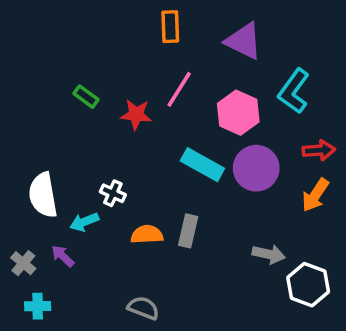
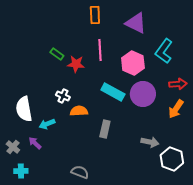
pink line: (179, 89) -> (100, 50), turned -35
green rectangle: (86, 97) -> (57, 54), moved
white cross: (113, 193) -> (63, 96), moved
orange semicircle: (147, 234) -> (79, 111), moved

